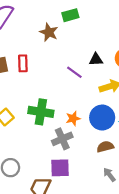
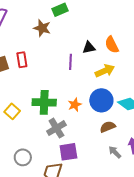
purple line: (74, 72) -> (70, 62), turned 63
gray cross: (62, 139) -> (56, 128), moved

